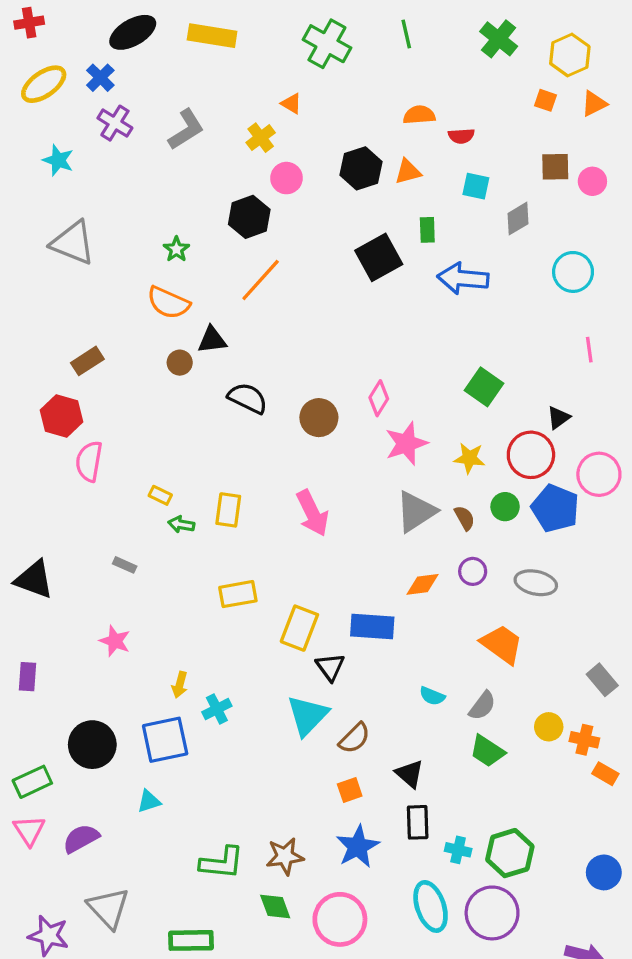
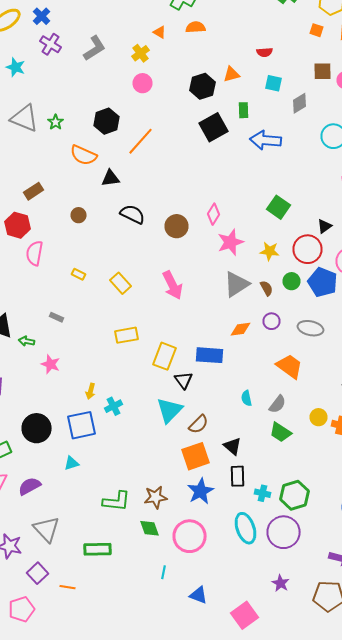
orange semicircle: (419, 115) -> (196, 27), moved
black hexagon: (361, 168) -> (202, 86), moved
pink circle: (287, 178) -> (142, 83), moved
black hexagon: (249, 217) -> (106, 121), moved
green star: (176, 249) -> (56, 122), moved
brown circle: (180, 363) -> (78, 215), moved
yellow rectangle: (228, 510) -> (120, 283), turned -50
green arrow: (181, 524) -> (26, 341), moved
cyan semicircle: (432, 696) -> (246, 398), turned 56
orange square: (350, 790) -> (196, 456), size x1.8

